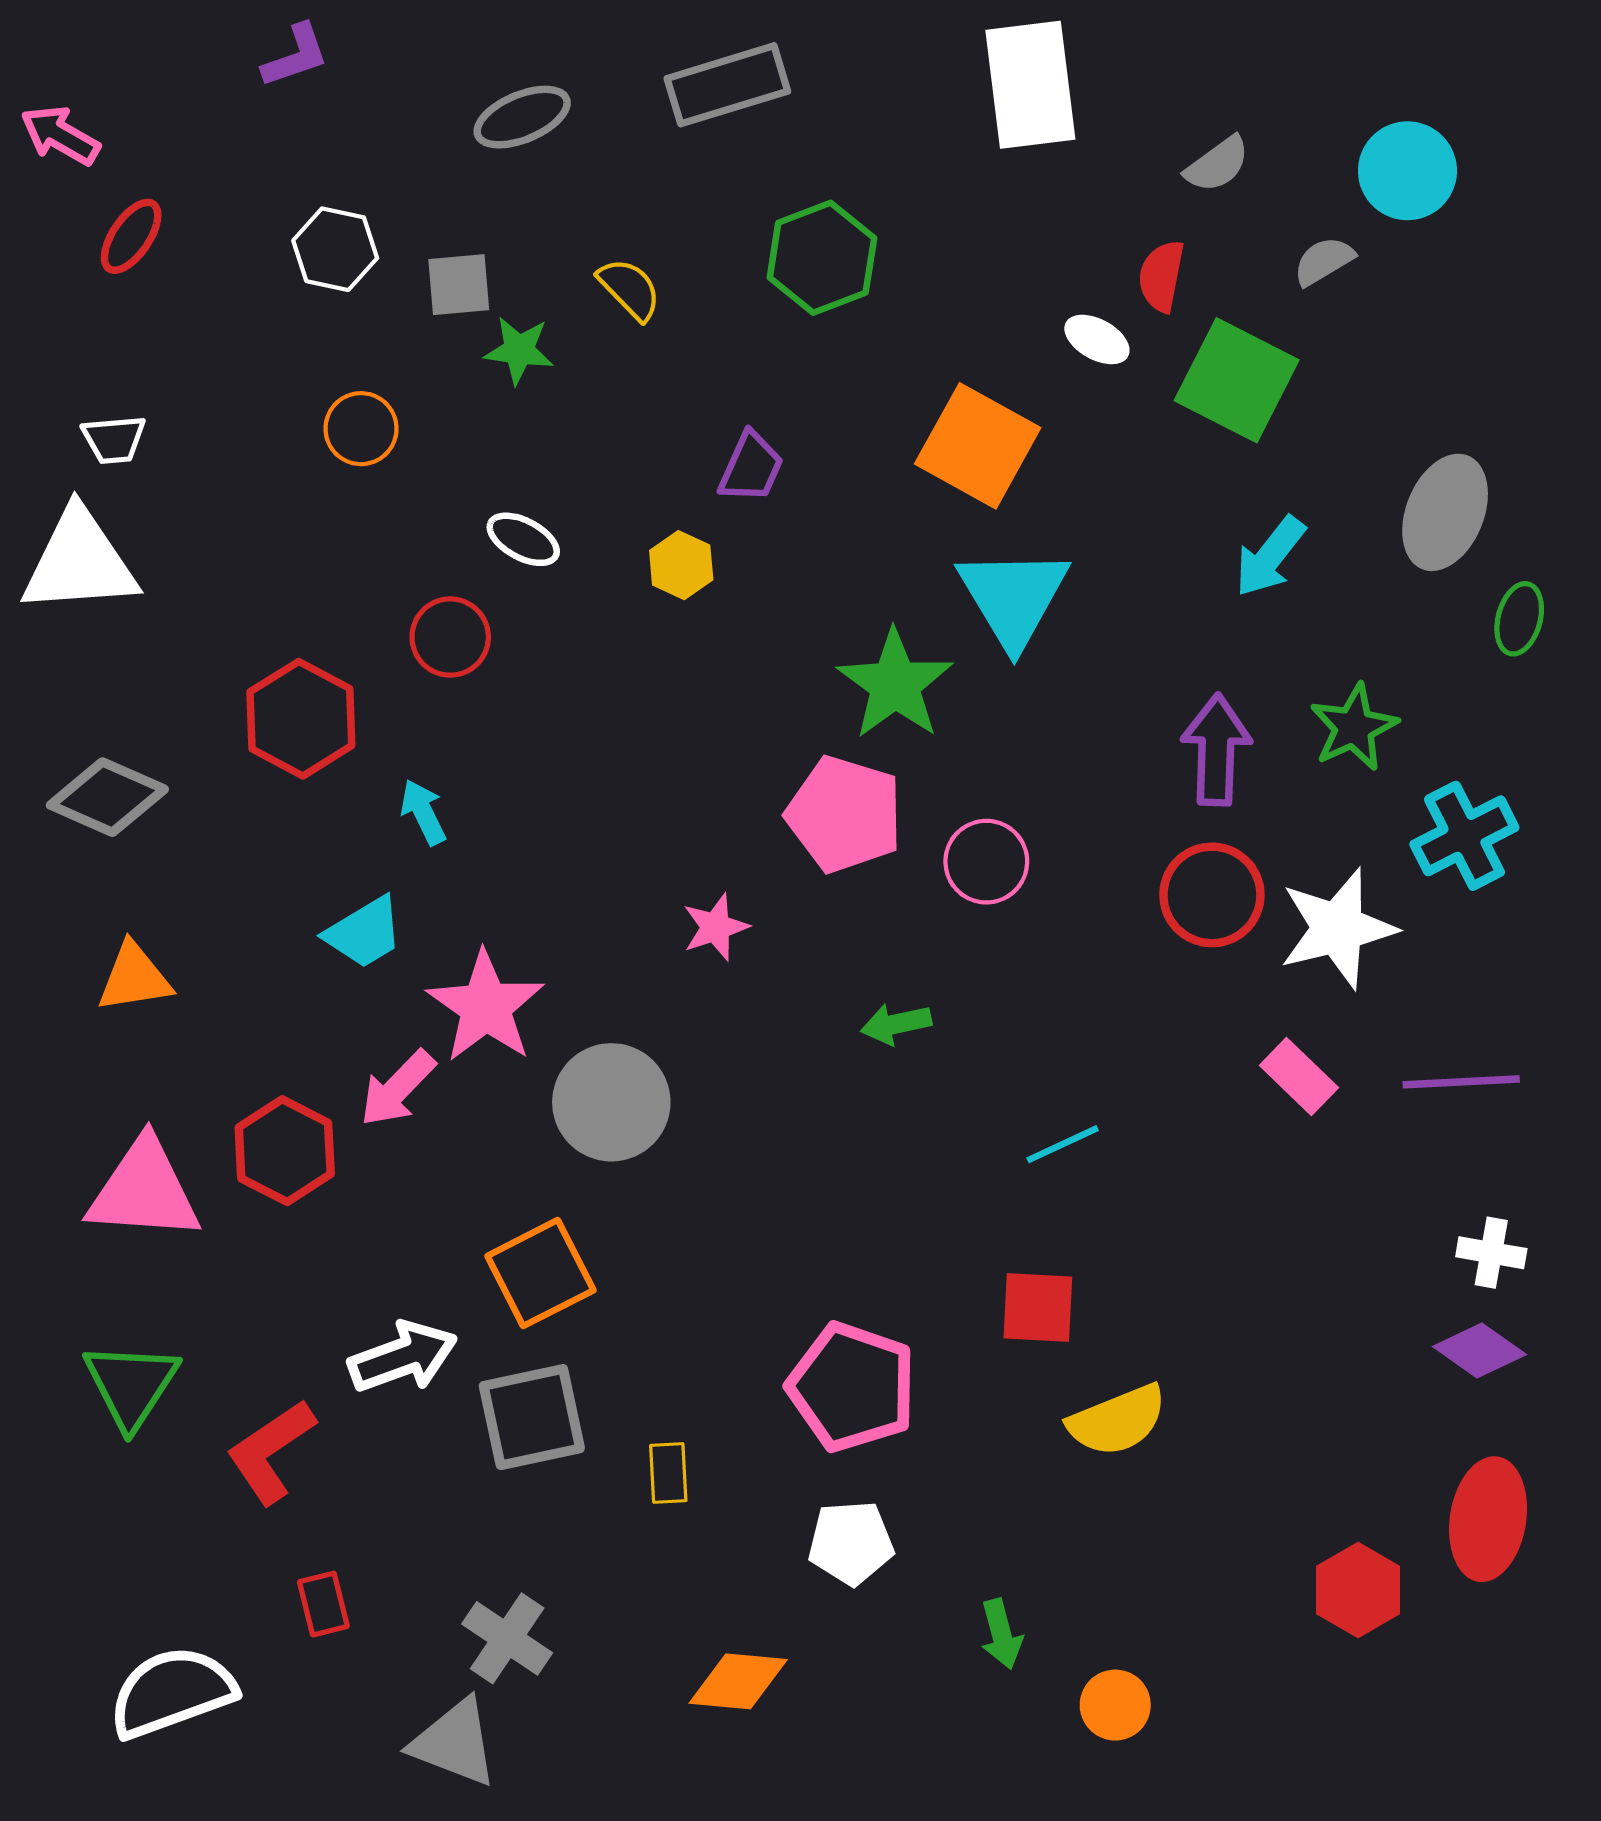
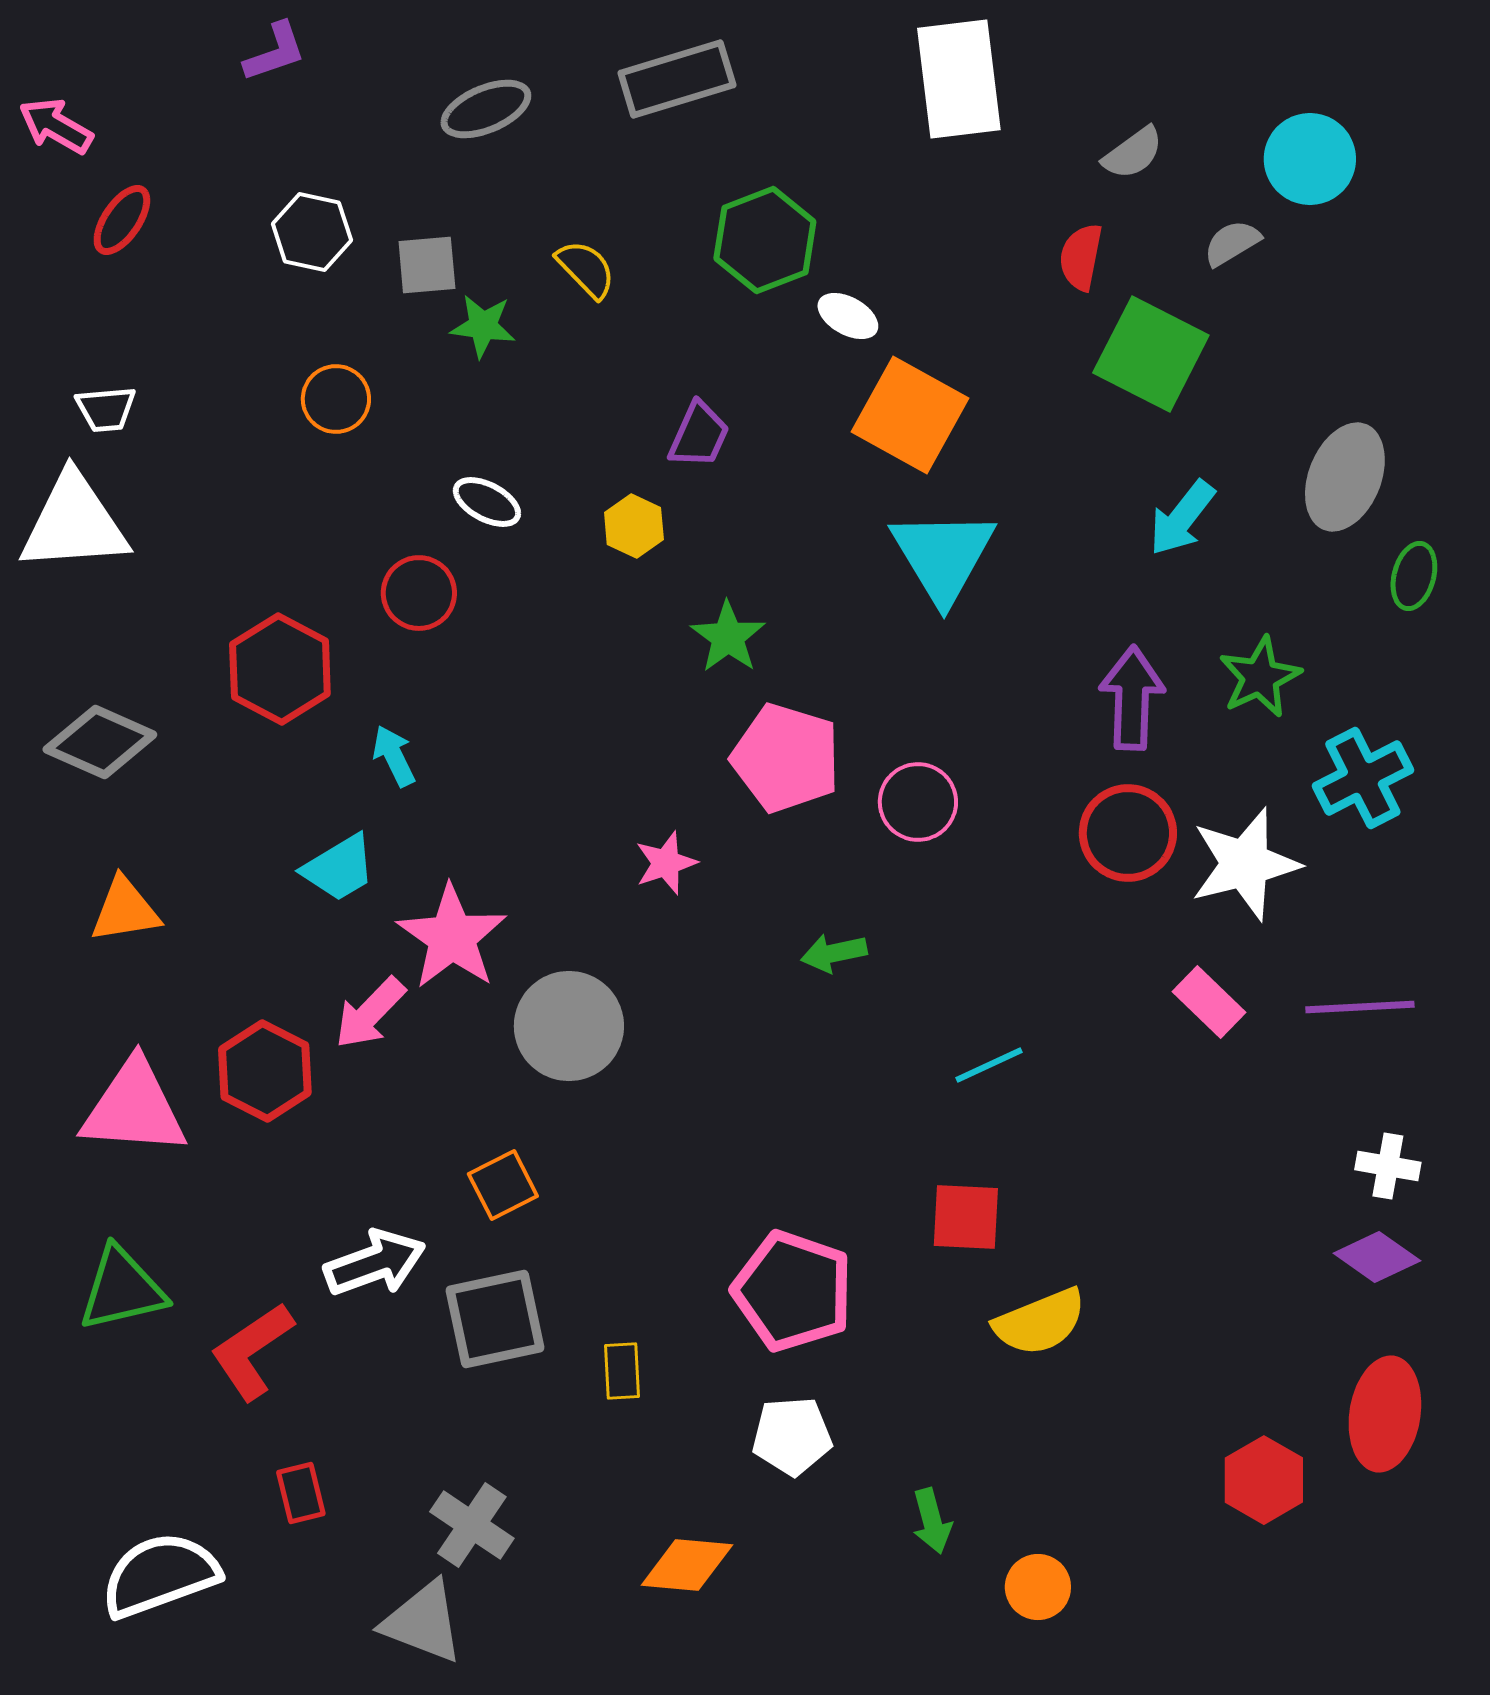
white ellipse: (1097, 339) -> (848, 316), moved
green star: (895, 684) -> (728, 637), moved, size x0.7
orange square: (540, 1273) -> (503, 1185), size x0.7
green triangle: (131, 1385) -> (122, 1289), turned 44

